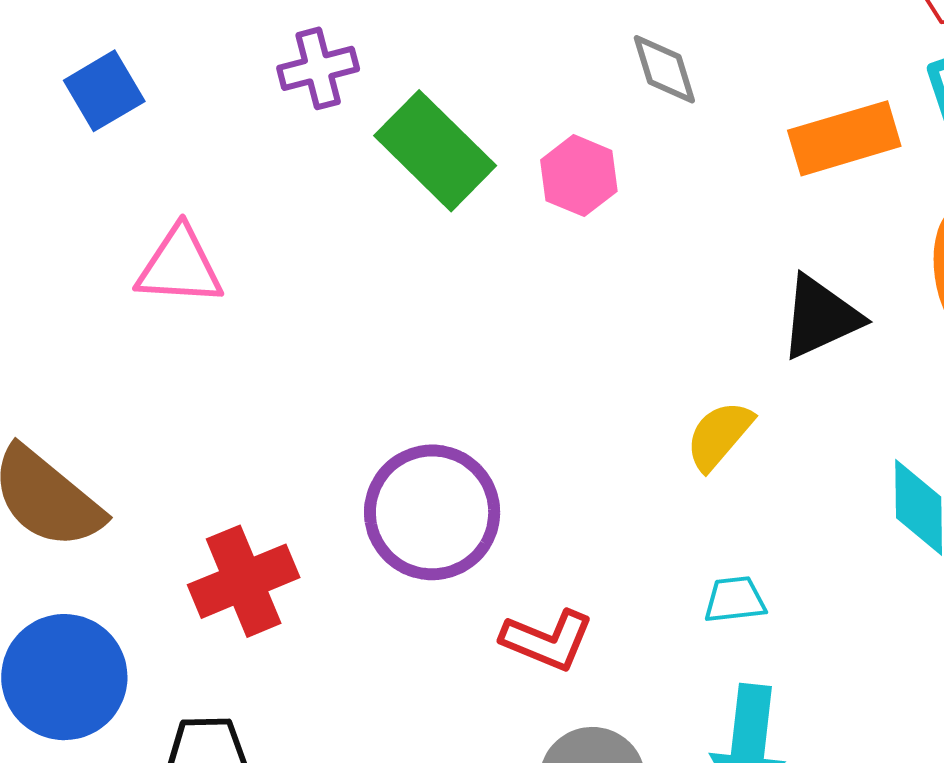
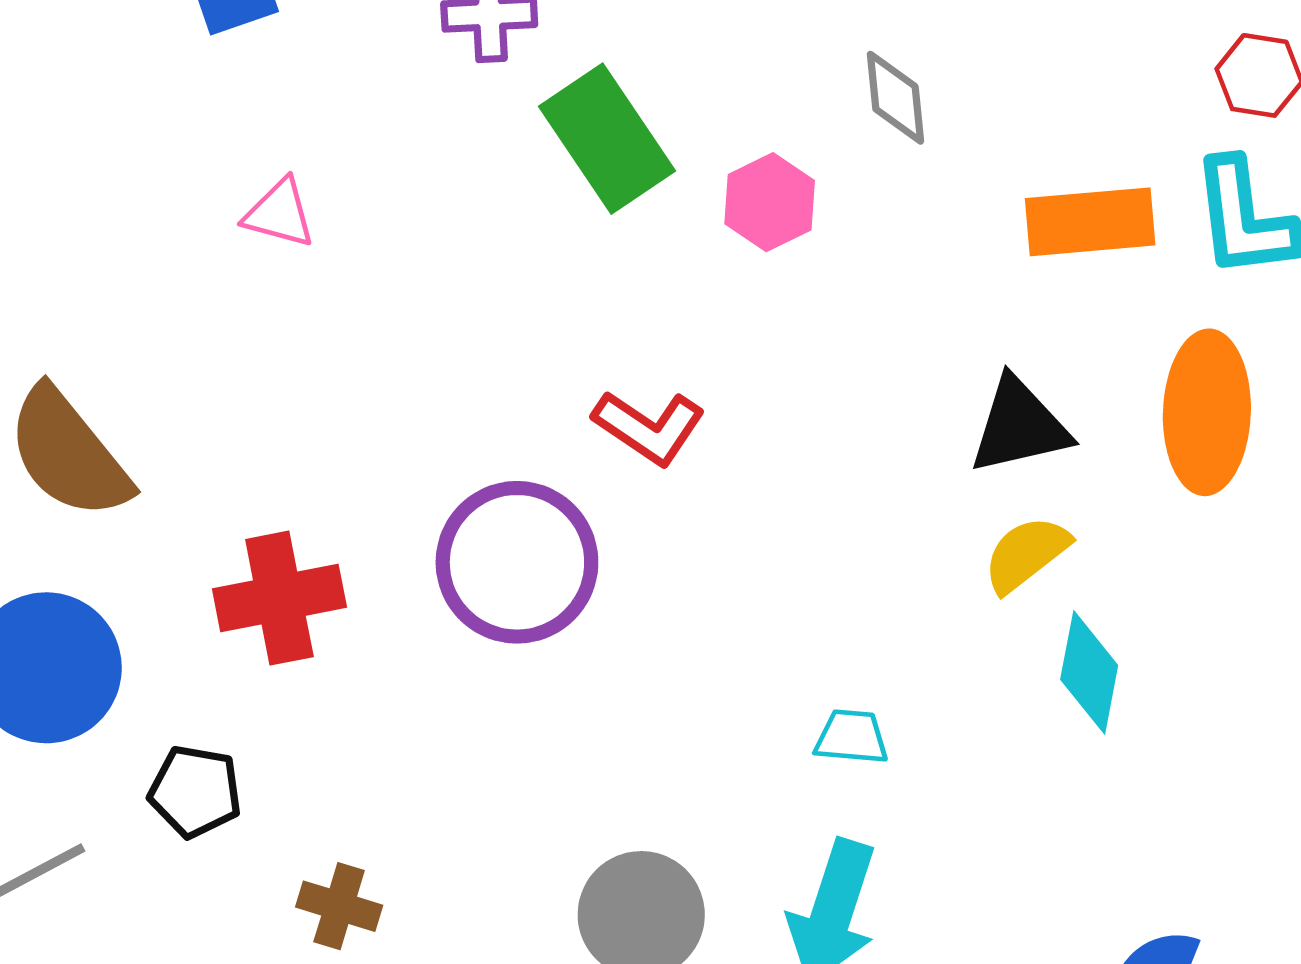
pink triangle: (180, 266) -> (279, 213), size x0.7
yellow semicircle: (719, 435) -> (1026, 554), moved
red L-shape: (547, 640) -> (649, 427), moved

